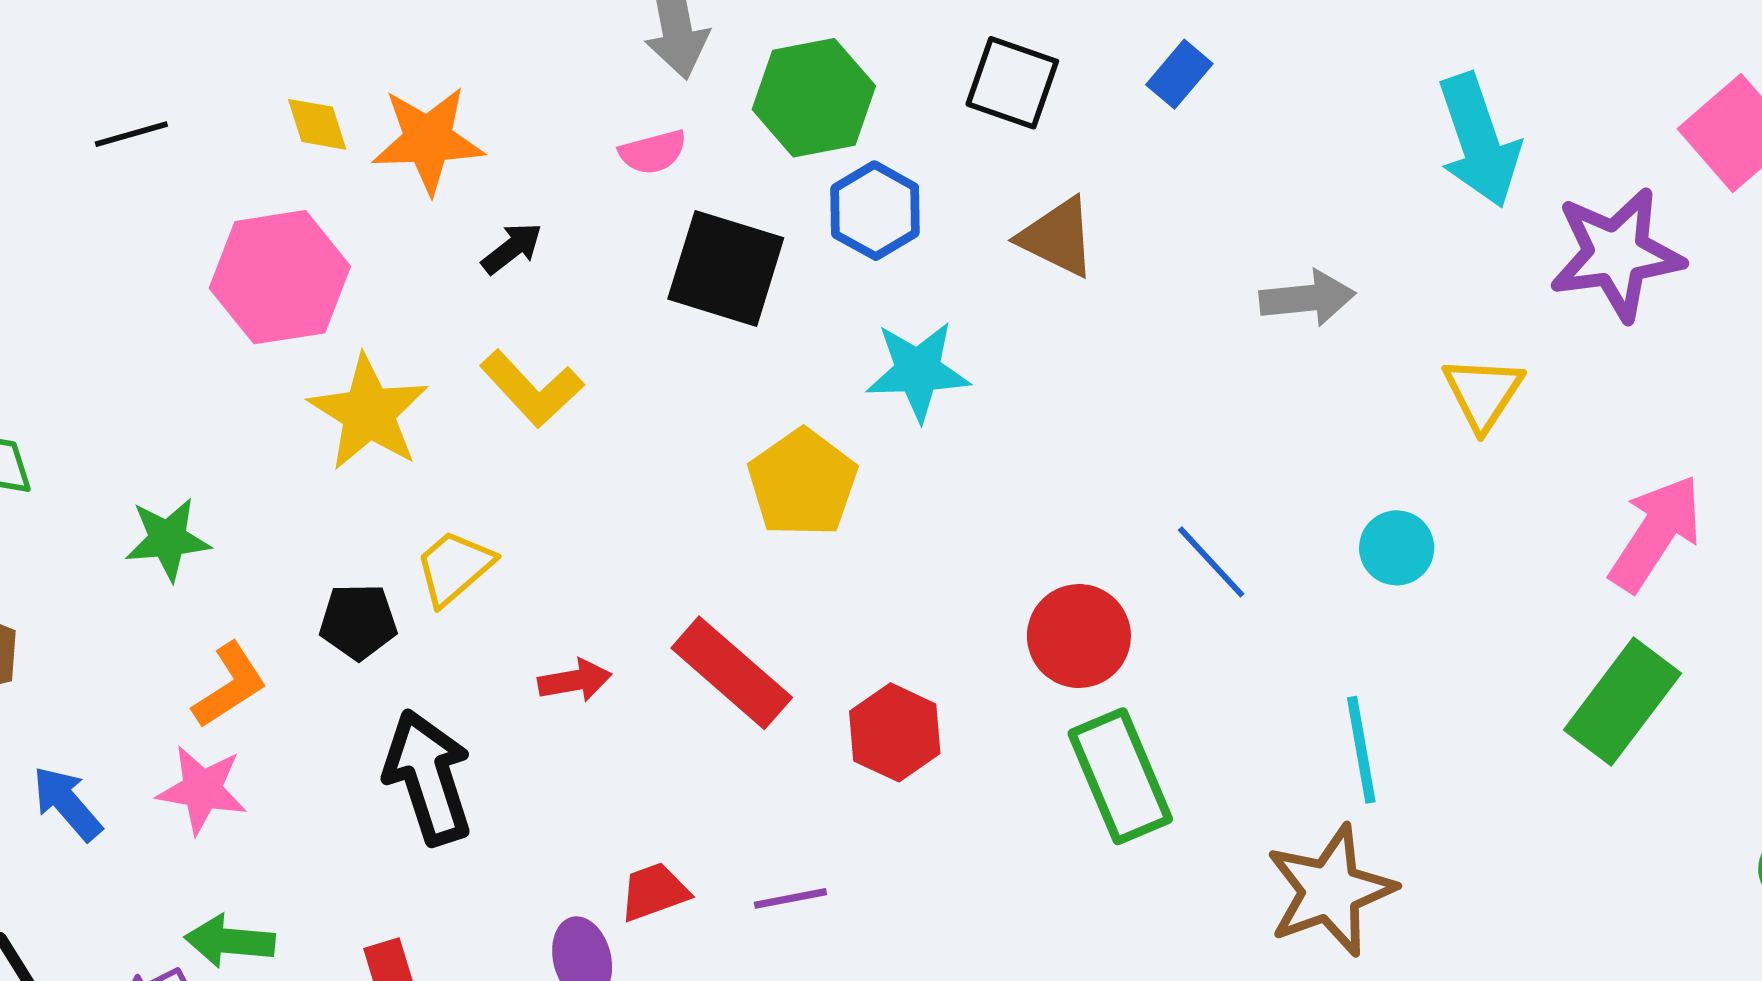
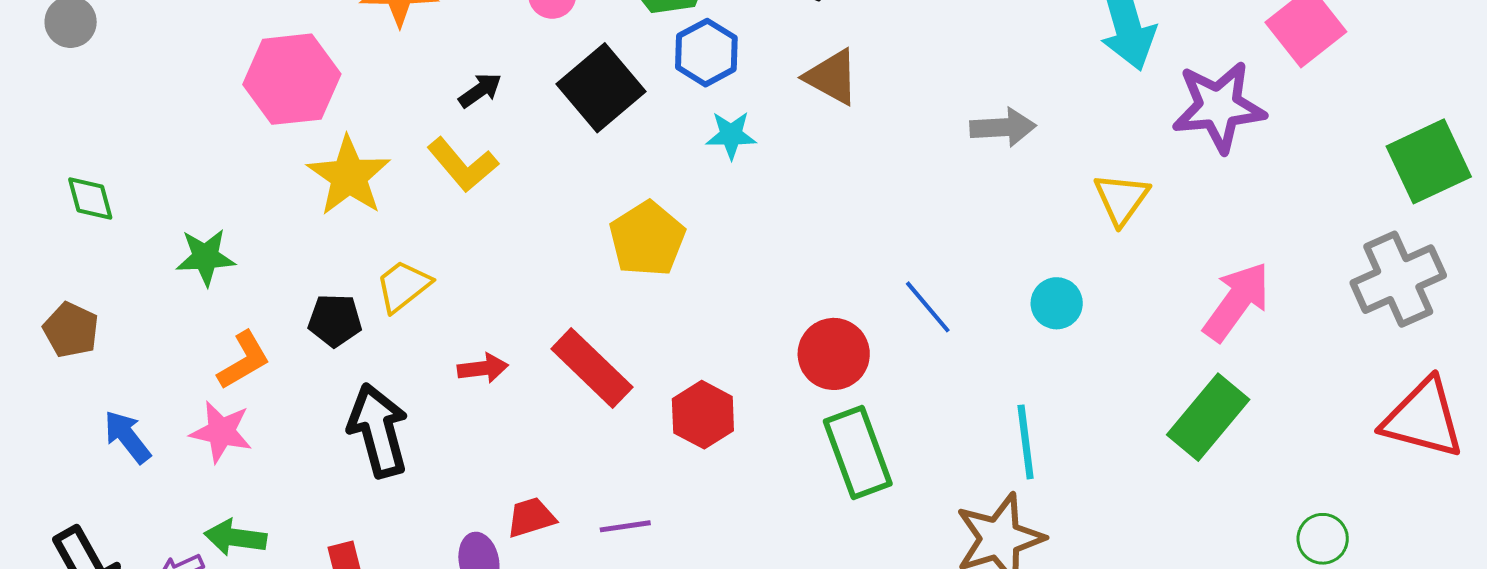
black arrow: (512, 248) -> (480, 90), moved
black square: (726, 268) -> (601, 88), turned 30
cyan star: (918, 371) -> (731, 135), moved, size x0.7

